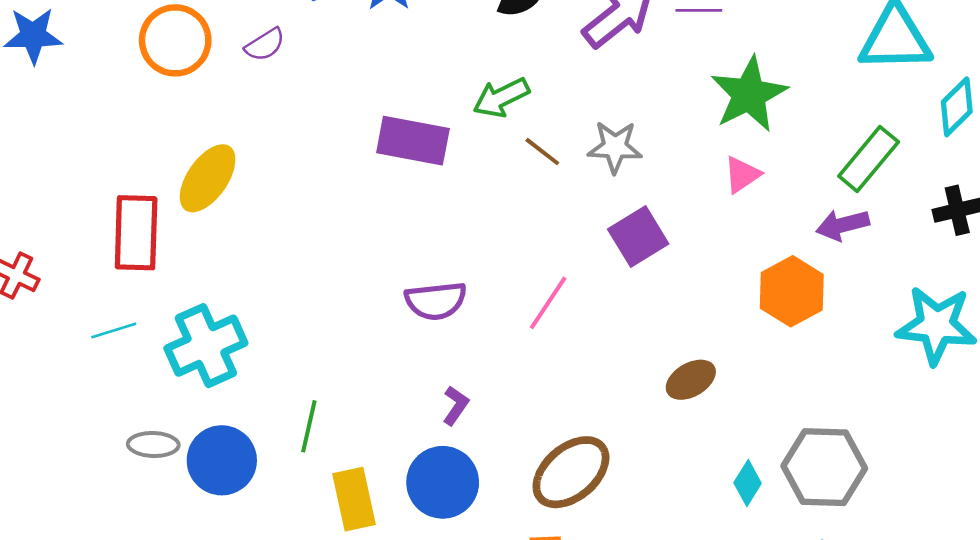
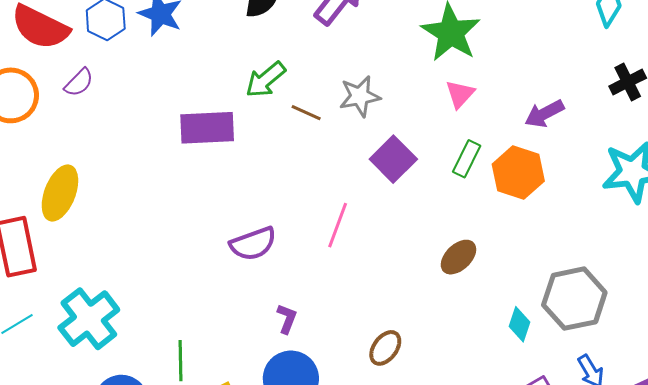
green rectangle: (869, 159) -> (467, 159), moved, size x0.7
brown ellipse: (571, 472) -> (385, 348), size x0.6

